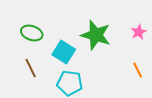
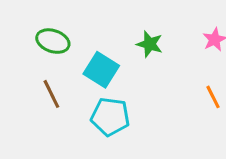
green star: (96, 35) -> (150, 44), size x0.6

